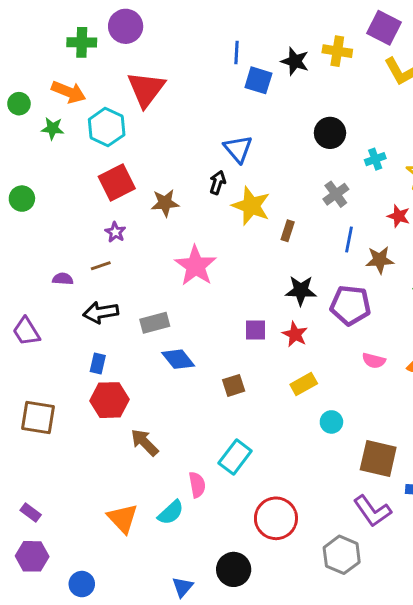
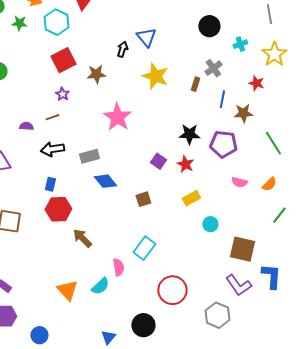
black arrow: (218, 183) -> (122, 49), moved
brown rectangle: (288, 231) -> (195, 84), moved
purple square: (256, 330) -> (158, 161), turned 35

